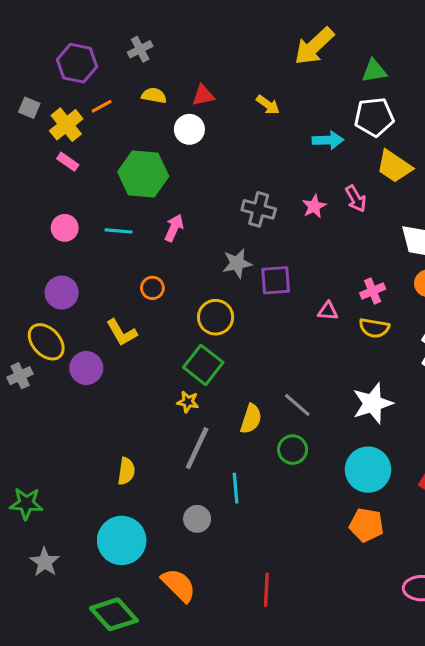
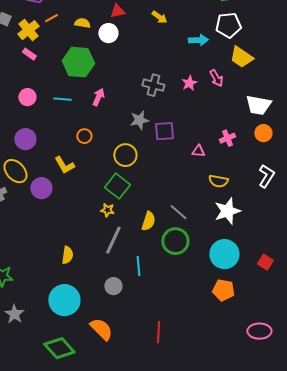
yellow semicircle: (154, 95) -> (82, 23), moved
yellow semicircle: (374, 328) -> (218, 181), moved
green circle: (293, 450) -> (175, 241), size x1.4

